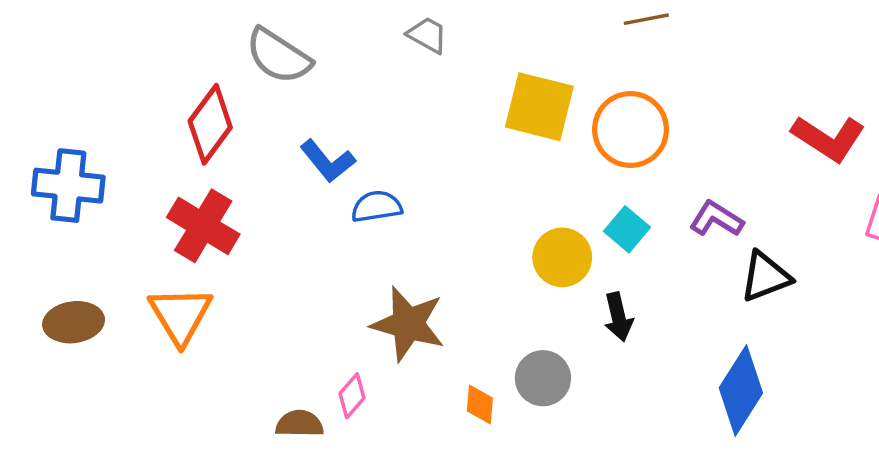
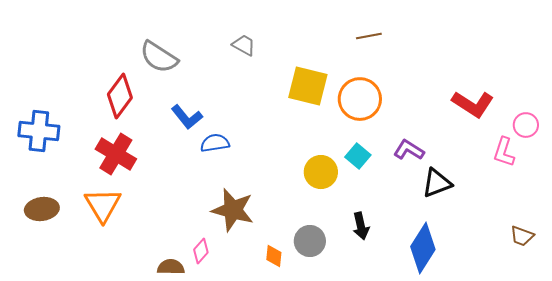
black arrow: (618, 317) -> (361, 226), moved

